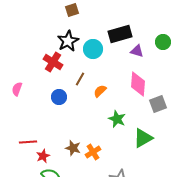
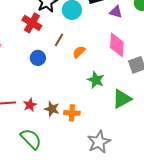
orange cross: (93, 152) -> (72, 113), turned 35
red star: (43, 156) -> (30, 105), moved

